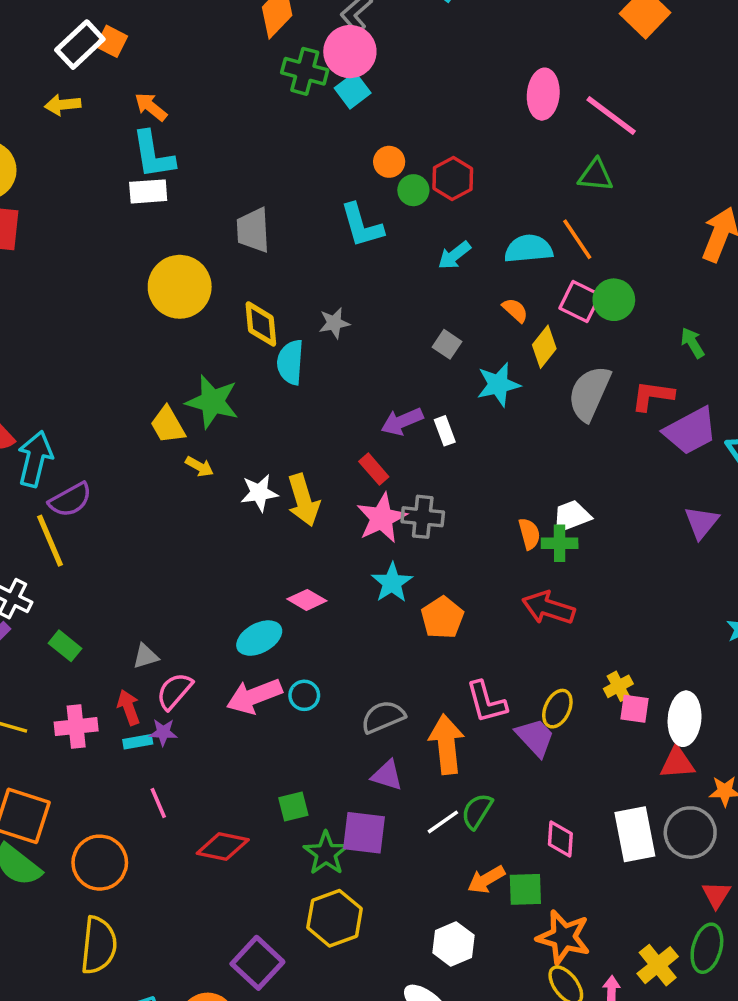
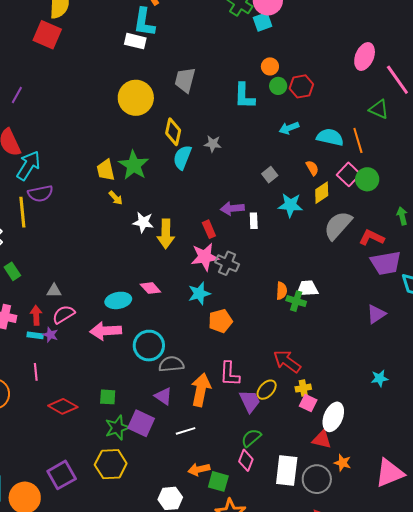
red arrow: (548, 608) -> (287, 361), moved
cyan circle: (304, 695) -> (149, 346), moved, size x1.8
green semicircle: (477, 811) -> (251, 438), moved

